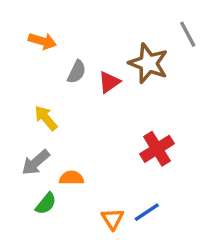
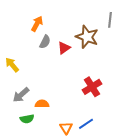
gray line: (188, 34) -> (110, 20), turned 35
orange arrow: (42, 41) -> (37, 24), moved, turned -77
yellow arrow: (46, 118) -> (12, 65), moved
green semicircle: (46, 204) -> (27, 119), turned 40

